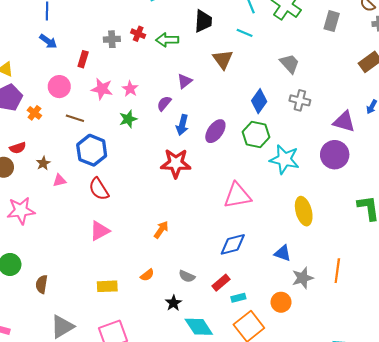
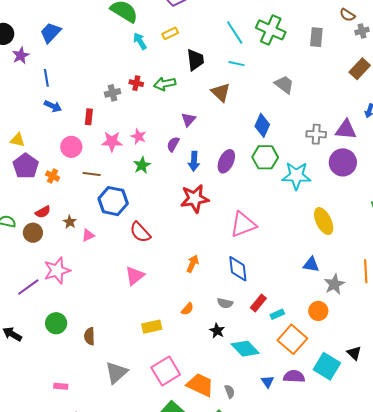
gray cross: (300, 100) -> (316, 134), moved
red semicircle: (99, 189) -> (140, 232), moved
pink triangle: (237, 195) -> (243, 224), moved
blue diamond: (233, 244) -> (238, 269), moved, turned -72

